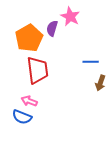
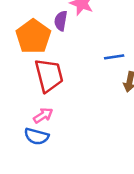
pink arrow: (29, 101) -> (43, 115), turned 133

